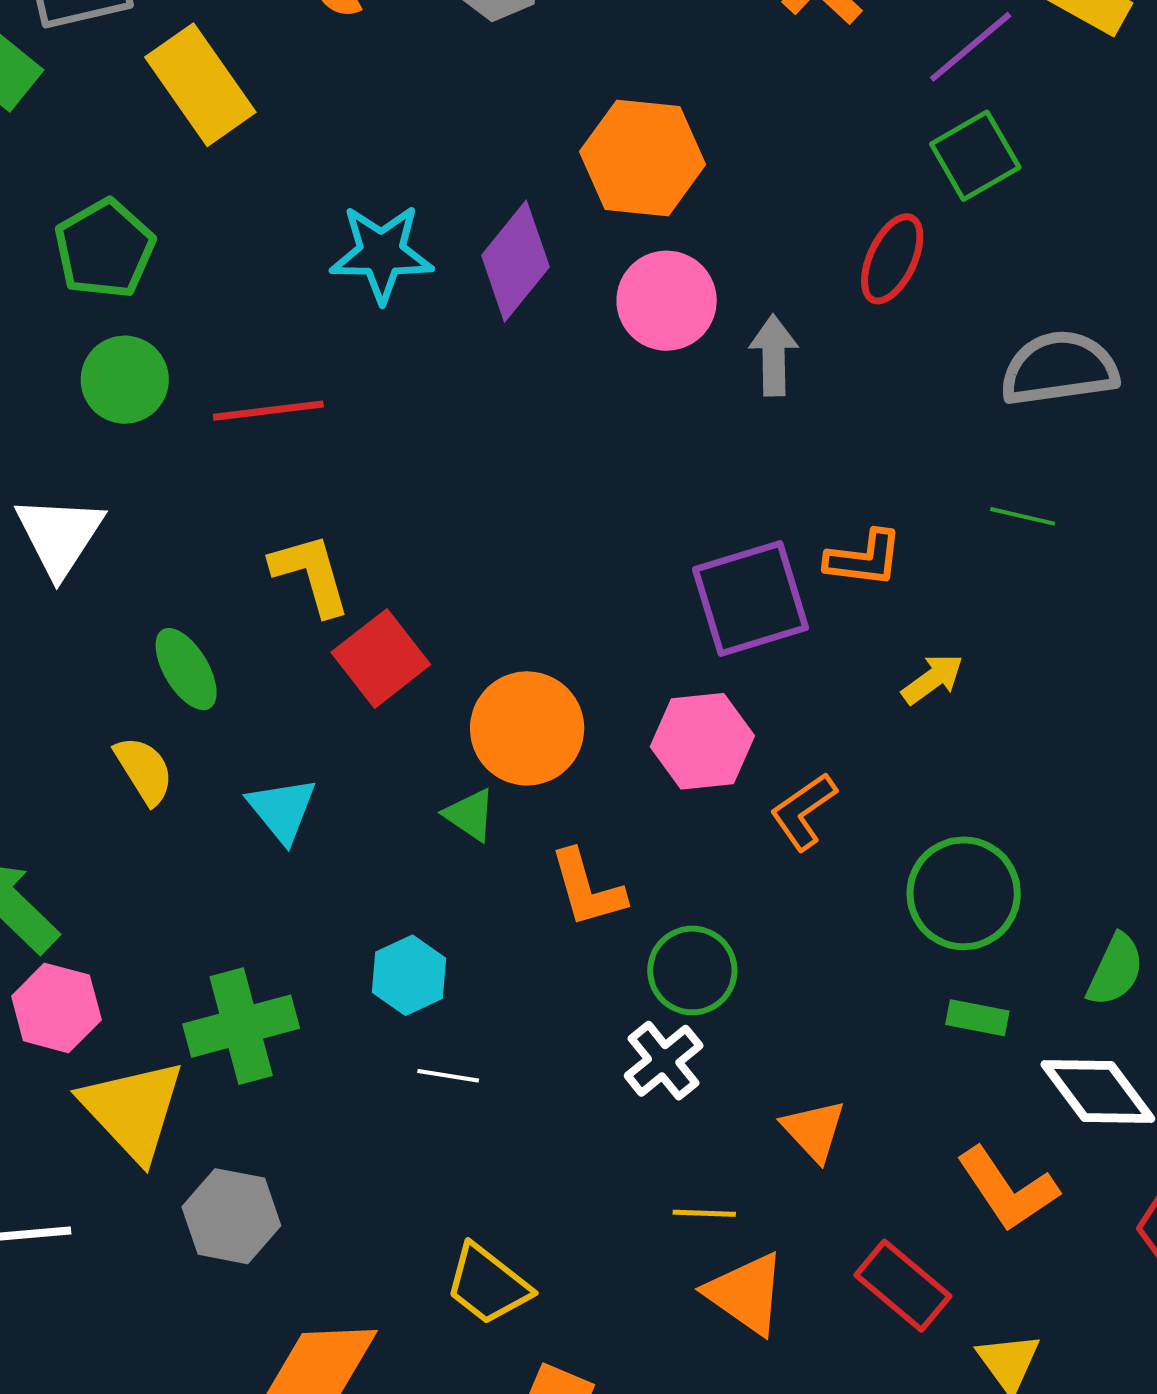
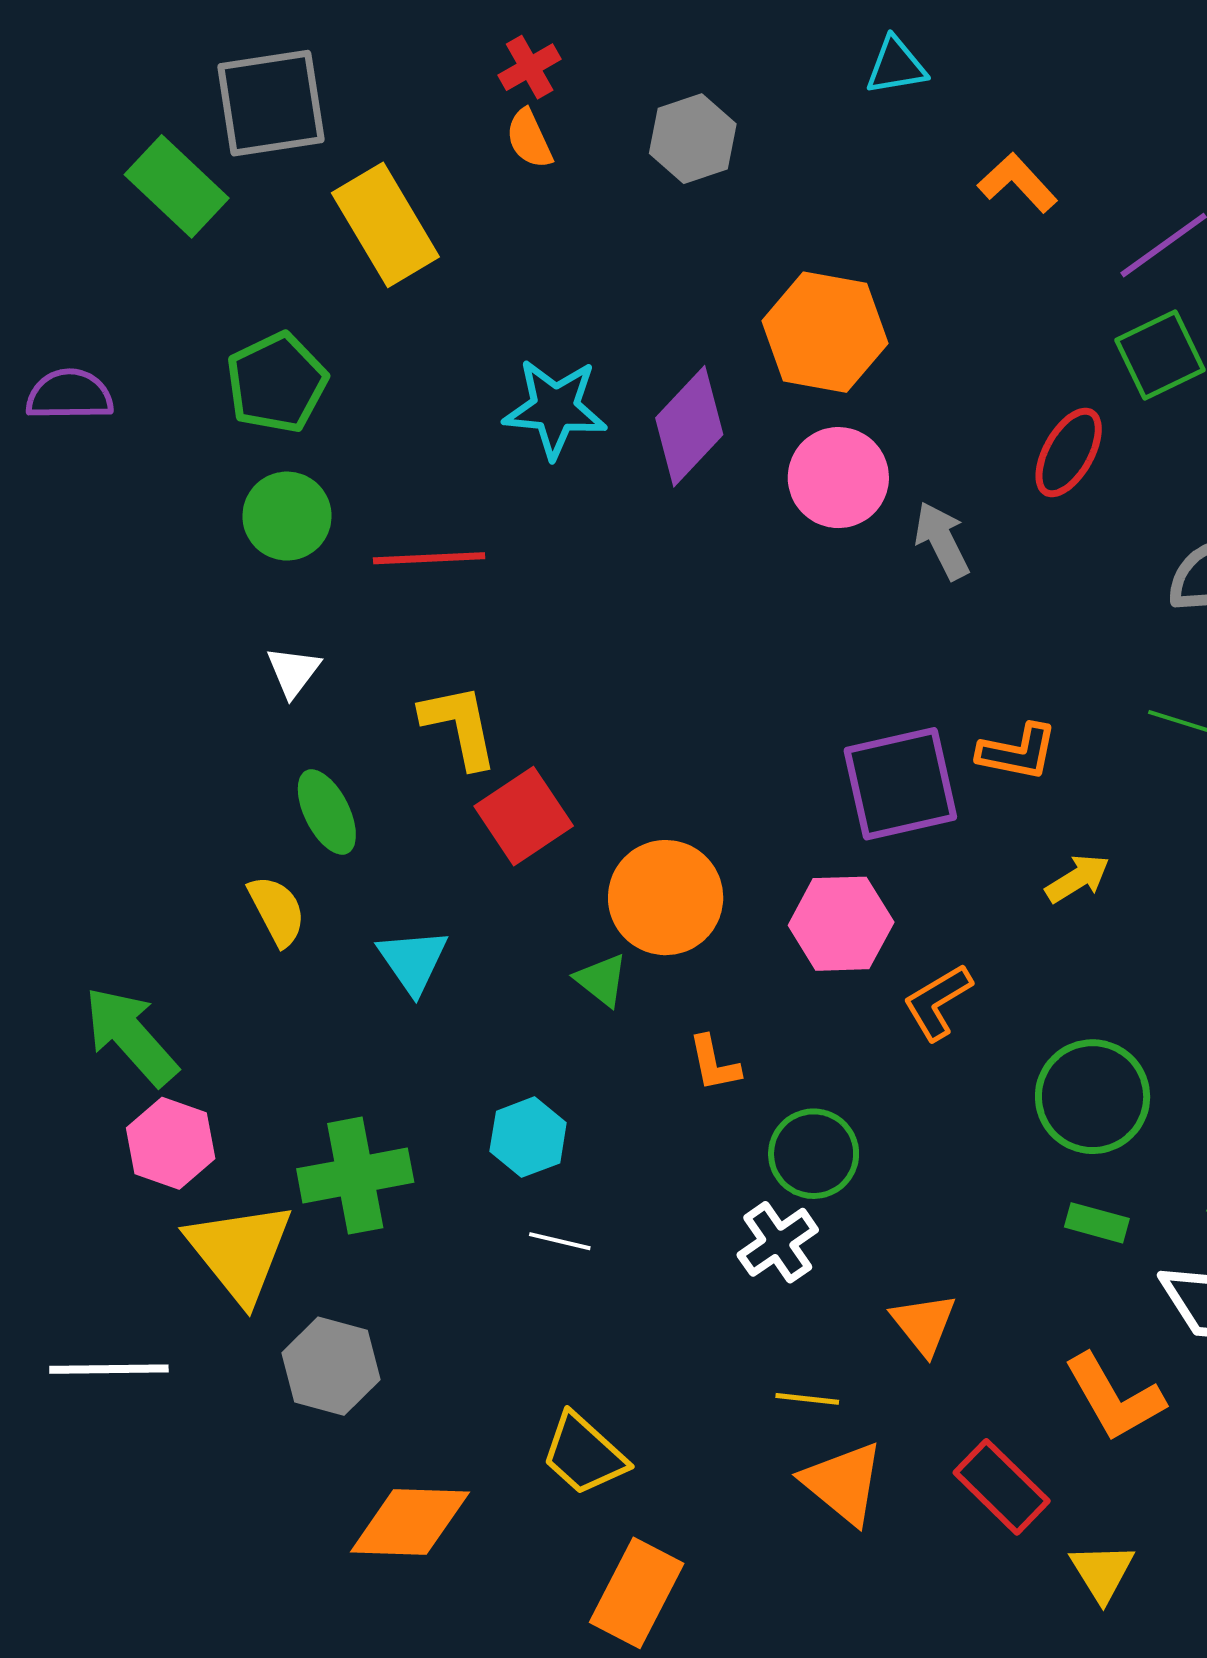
gray arrow: (774, 355) -> (942, 541), turned -30
white triangle: (59, 536) -> (293, 672), moved, size x0.6
orange L-shape: (587, 889) -> (714, 1063), size x0.7

